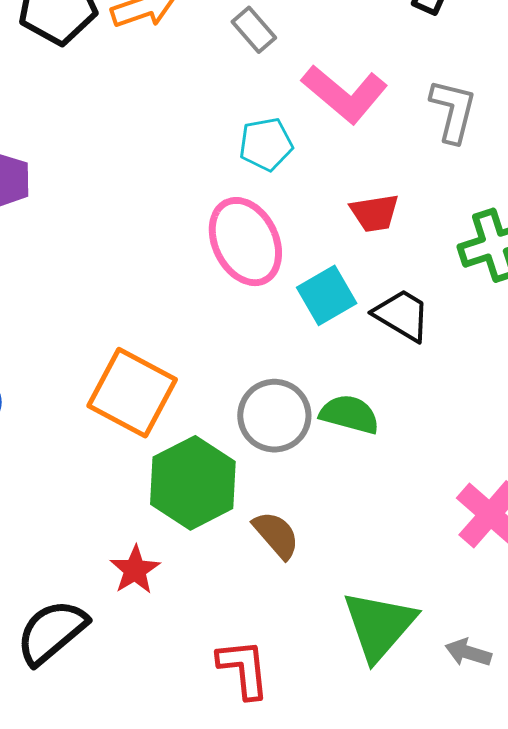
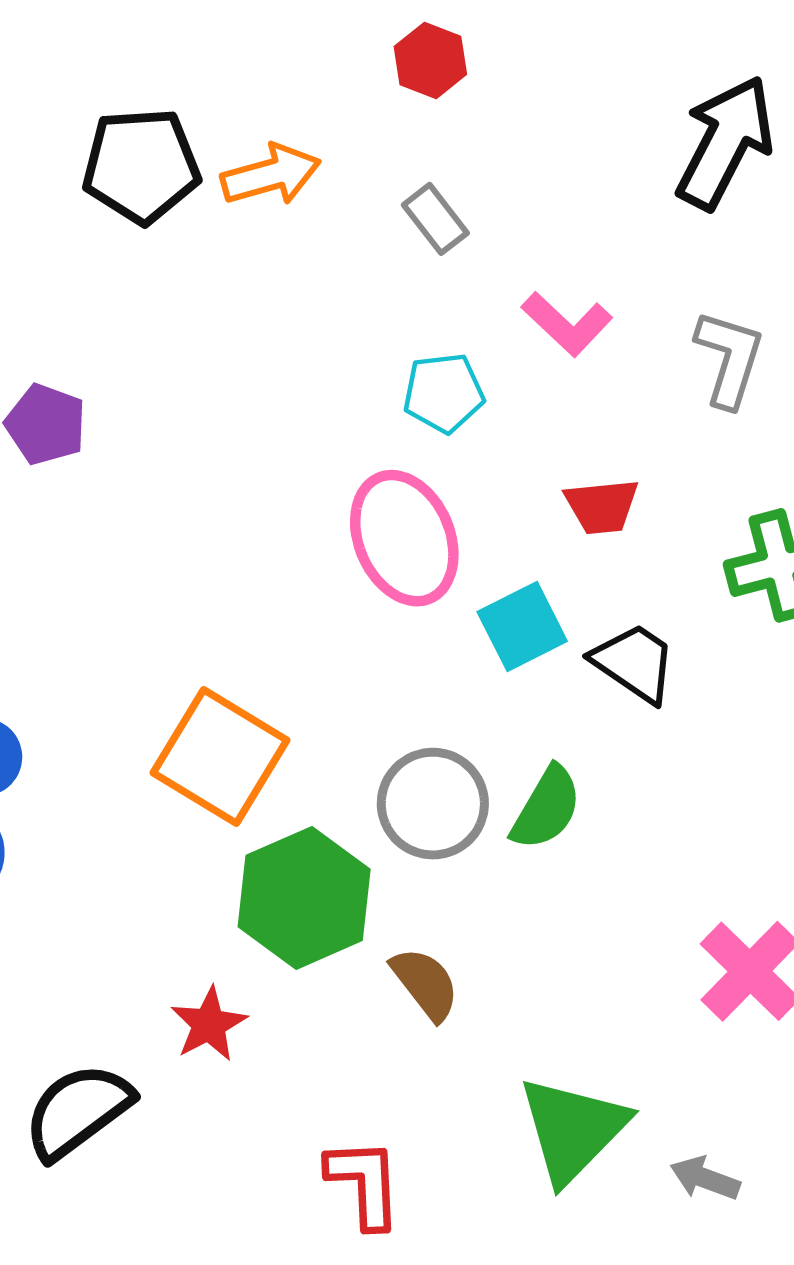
pink L-shape: (345, 94) -> (567, 324), size x0.7
green semicircle: (349, 414) -> (546, 808), turned 102

